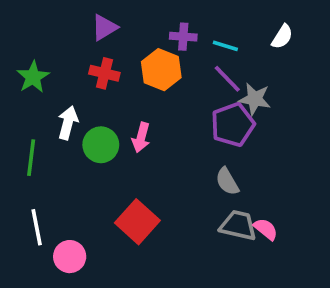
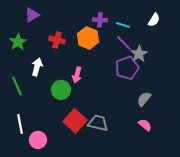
purple triangle: (104, 27) -> (32, 15), moved
gray star: (255, 99) -> (139, 54), turned 30
green circle: (101, 145) -> (61, 90), moved
green line: (31, 158) -> (17, 86), turned -30
gray semicircle: (227, 181) -> (144, 99), moved, turned 70
gray trapezoid: (238, 225) -> (98, 123), moved

